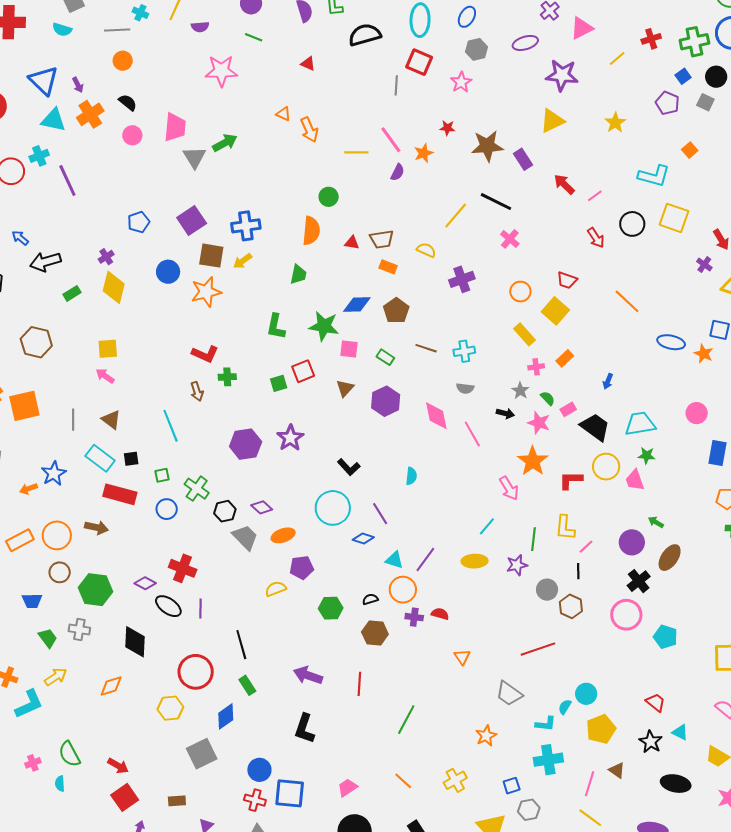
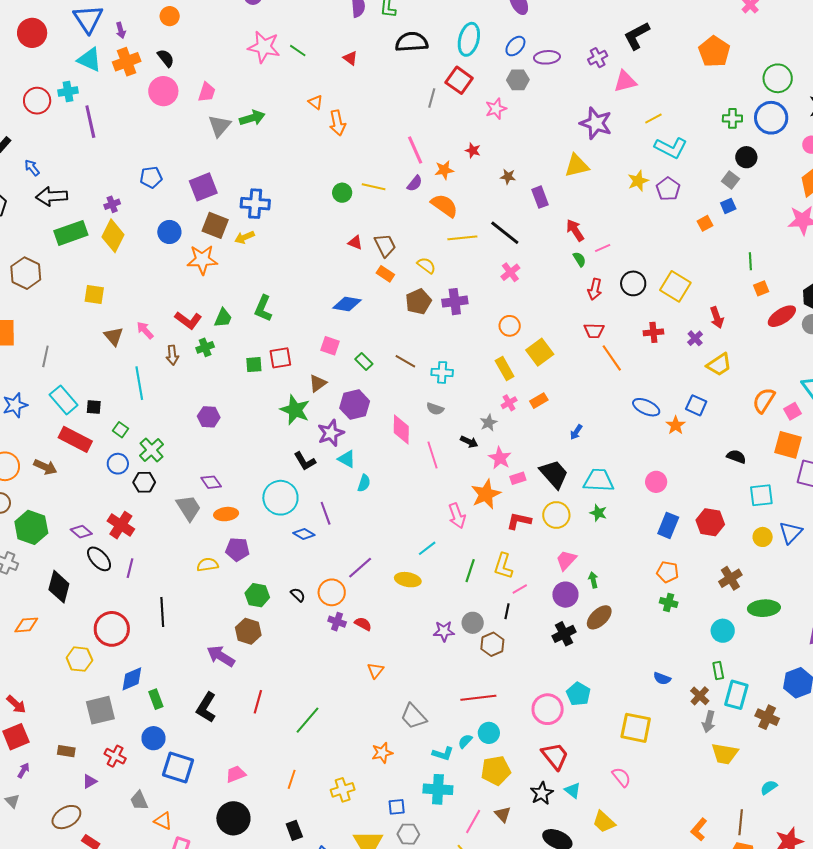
green line: (254, 37) -> (298, 51), moved
red cross: (651, 39) -> (653, 332), moved
green cross: (694, 42) -> (732, 118), size x0.7
purple ellipse: (525, 43) -> (547, 57), moved
blue square: (683, 76) -> (728, 206), moved
purple pentagon: (667, 103) -> (668, 189), moved
pink trapezoid: (175, 127) -> (207, 92), size x0.7
pink circle: (132, 135) -> (163, 91), size x1.5
brown star: (487, 146) -> (508, 177), size x0.5
yellow line: (356, 152) -> (374, 187), moved
cyan L-shape: (654, 176) -> (671, 148), moved
yellow line: (456, 216) -> (462, 238), turned 32
orange semicircle: (311, 231) -> (444, 206), moved, turned -72
red arrow: (596, 238) -> (595, 289), turned 35
brown trapezoid: (382, 239) -> (385, 245), turned -120
green trapezoid: (298, 274) -> (223, 318), moved
red trapezoid: (567, 280) -> (594, 331), moved, turned -30
green rectangle: (72, 293) -> (71, 233), size x1.8
brown pentagon: (396, 311) -> (418, 302), moved
green star: (324, 326) -> (295, 410), moved
pink cross: (536, 367) -> (509, 403), turned -35
pink arrow: (105, 376) -> (145, 330), moved
green cross: (227, 377) -> (205, 347), turned -30
green semicircle: (548, 398) -> (579, 259), moved
pink rectangle: (568, 409) -> (518, 478), moved
brown triangle: (111, 420) -> (114, 336), moved
purple star: (290, 438) -> (331, 433), moved
purple hexagon: (246, 444) -> (209, 417), size x0.7
green square: (162, 475) -> (120, 430), turned 35
pink trapezoid: (635, 480) -> (566, 560), moved, turned 50
black hexagon: (225, 511) -> (144, 482), moved
green arrow: (656, 522) -> (593, 580), turned 35
cyan triangle: (394, 560) -> (347, 459), moved
purple star: (517, 565) -> (444, 631), moved
black semicircle: (370, 599) -> (298, 595), turned 49
pink circle: (626, 615) -> (548, 709), moved
brown hexagon: (375, 633) -> (248, 631), moved
red line: (538, 649) -> (478, 698), moved
red line: (359, 684) -> (258, 702), moved
green rectangle: (247, 685) -> (156, 699), moved
red trapezoid: (656, 702) -> (555, 756), size x1.4
orange line: (403, 781) -> (292, 779), turned 54
red cross: (255, 800) -> (115, 756), moved

